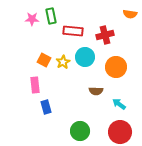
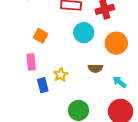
yellow star: (63, 62) -> (61, 75), moved

